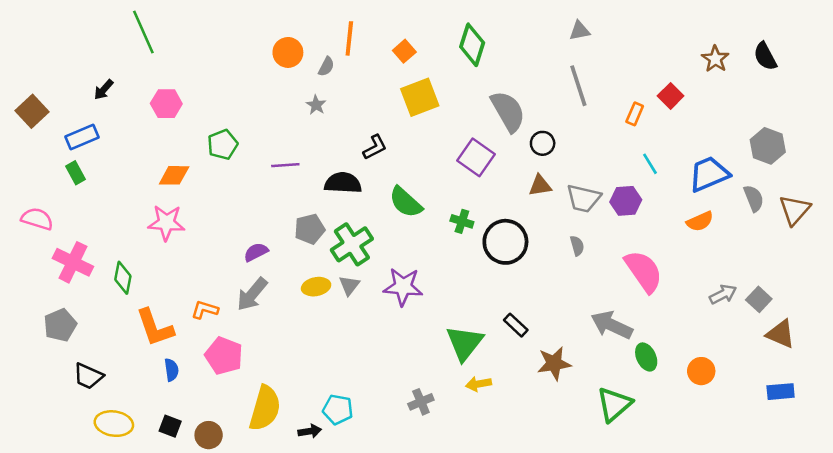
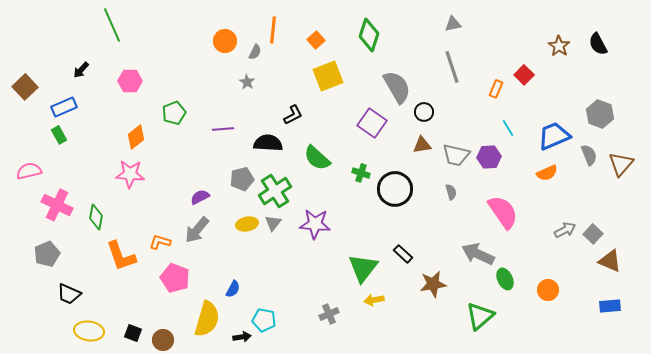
orange diamond: (174, 175) -> (136, 137), turned -40
pink semicircle: (37, 219) -> (29, 171), turned -30
blue semicircle: (171, 370) -> (233, 289), moved, turned 36

